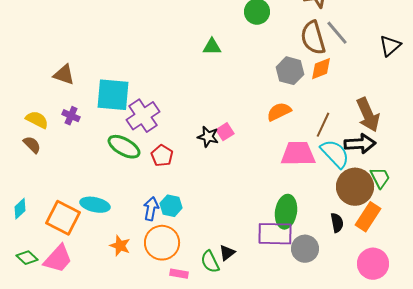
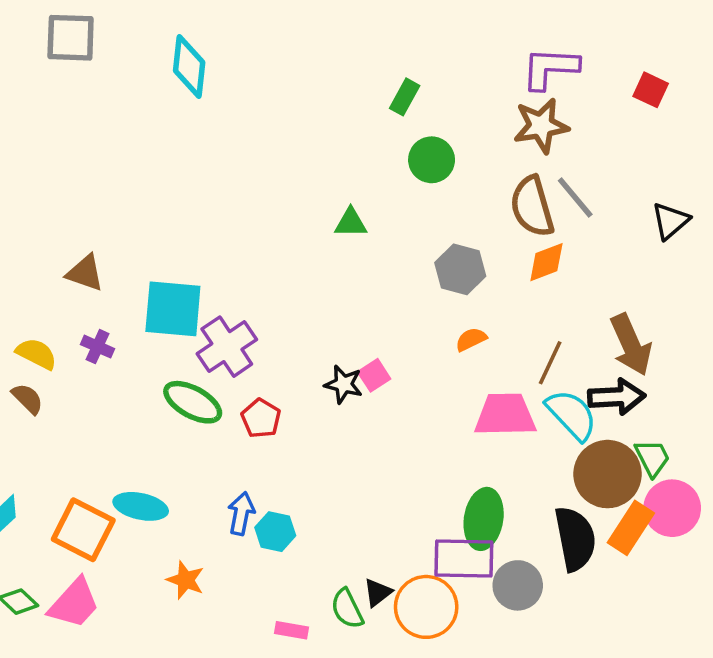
gray hexagon: (290, 71) -> (460, 269), moved
orange semicircle: (279, 112) -> (471, 339), size x0.7
cyan hexagon: (171, 206) -> (275, 532), moved
black semicircle: (337, 223) -> (575, 539), size x1.8
orange circle: (162, 243) -> (426, 607), moved
pink circle: (373, 264) -> (672, 508), moved

